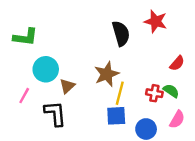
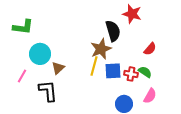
black semicircle: (121, 33) -> (113, 31), moved
brown star: (107, 74) -> (101, 49), moved
yellow line: (120, 93) -> (94, 66), moved
blue square: (116, 116) -> (113, 71), moved

